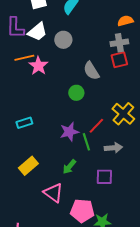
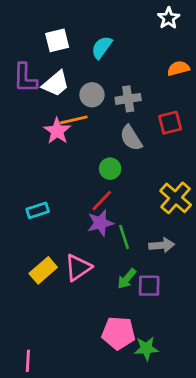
gray cross: (119, 43) -> (128, 99), moved
orange line: (24, 58) -> (74, 120), moved
red line: (96, 126) -> (102, 201), moved
green arrow: (69, 167) -> (127, 279), moved
pink triangle: (53, 193) -> (78, 268), moved, turned 50

